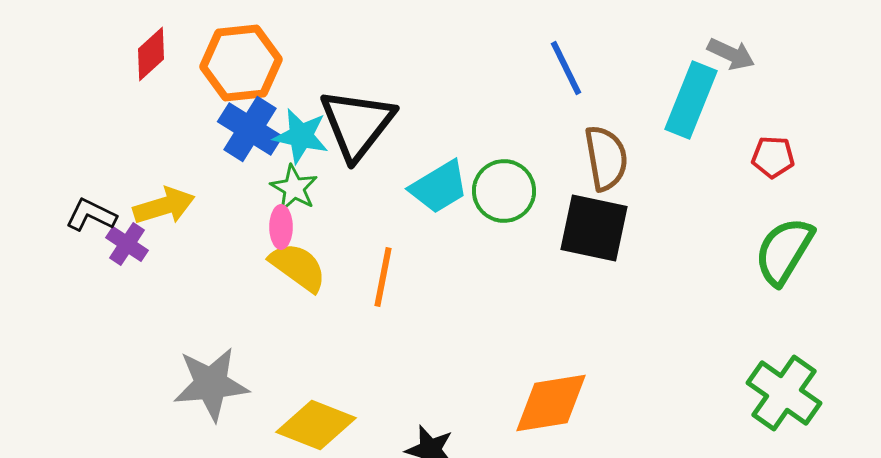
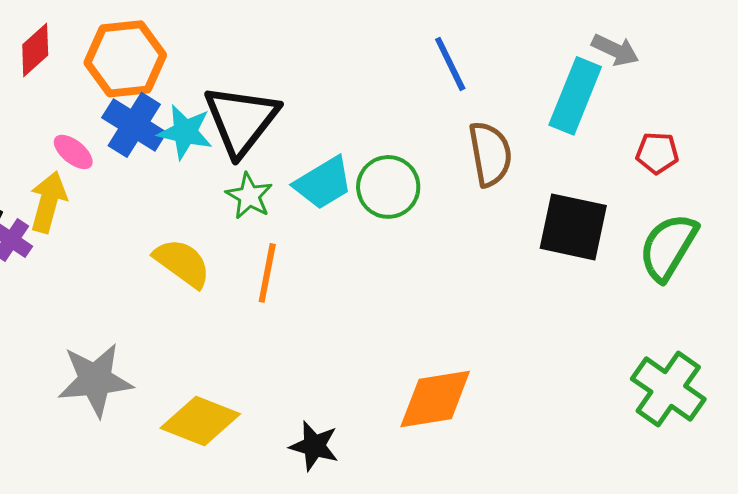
green star: (294, 188) -> (249, 196), moved
yellow arrow: (164, 206) -> (48, 202), turned -58
pink ellipse: (281, 227) -> (73, 152), moved, turned -51
black square: (594, 228) -> (573, 227), moved

